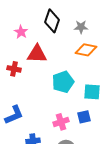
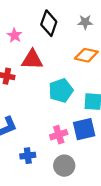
gray star: (81, 27) -> (85, 22), moved
blue square: (84, 117) -> (84, 129), size x1.5

